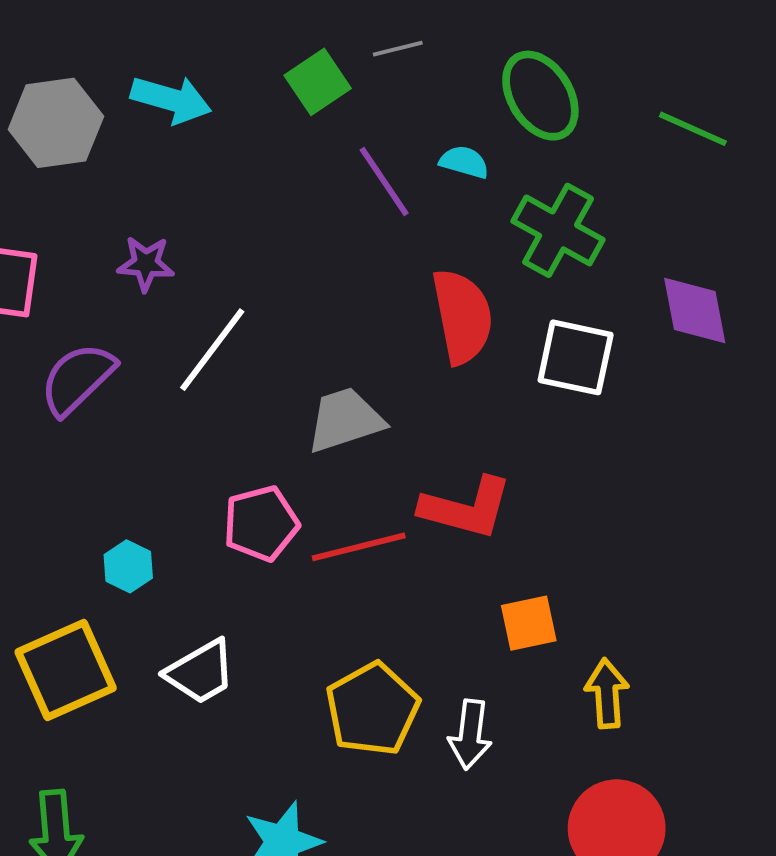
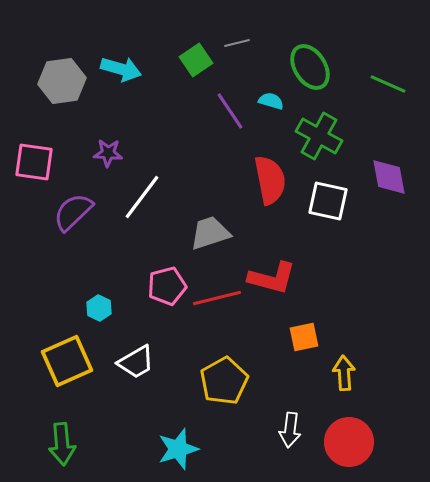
white arrow: (470, 734) -> (290, 430), moved

